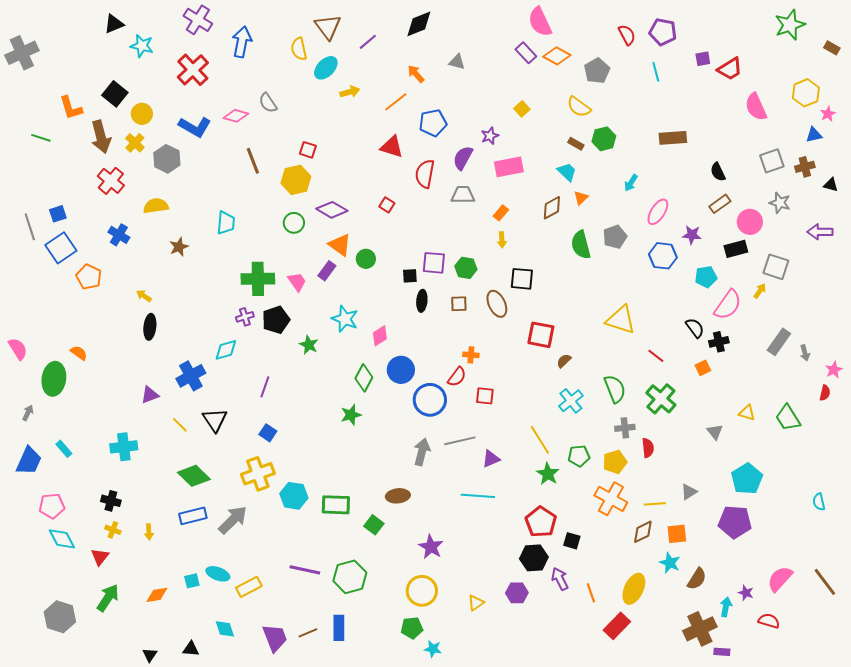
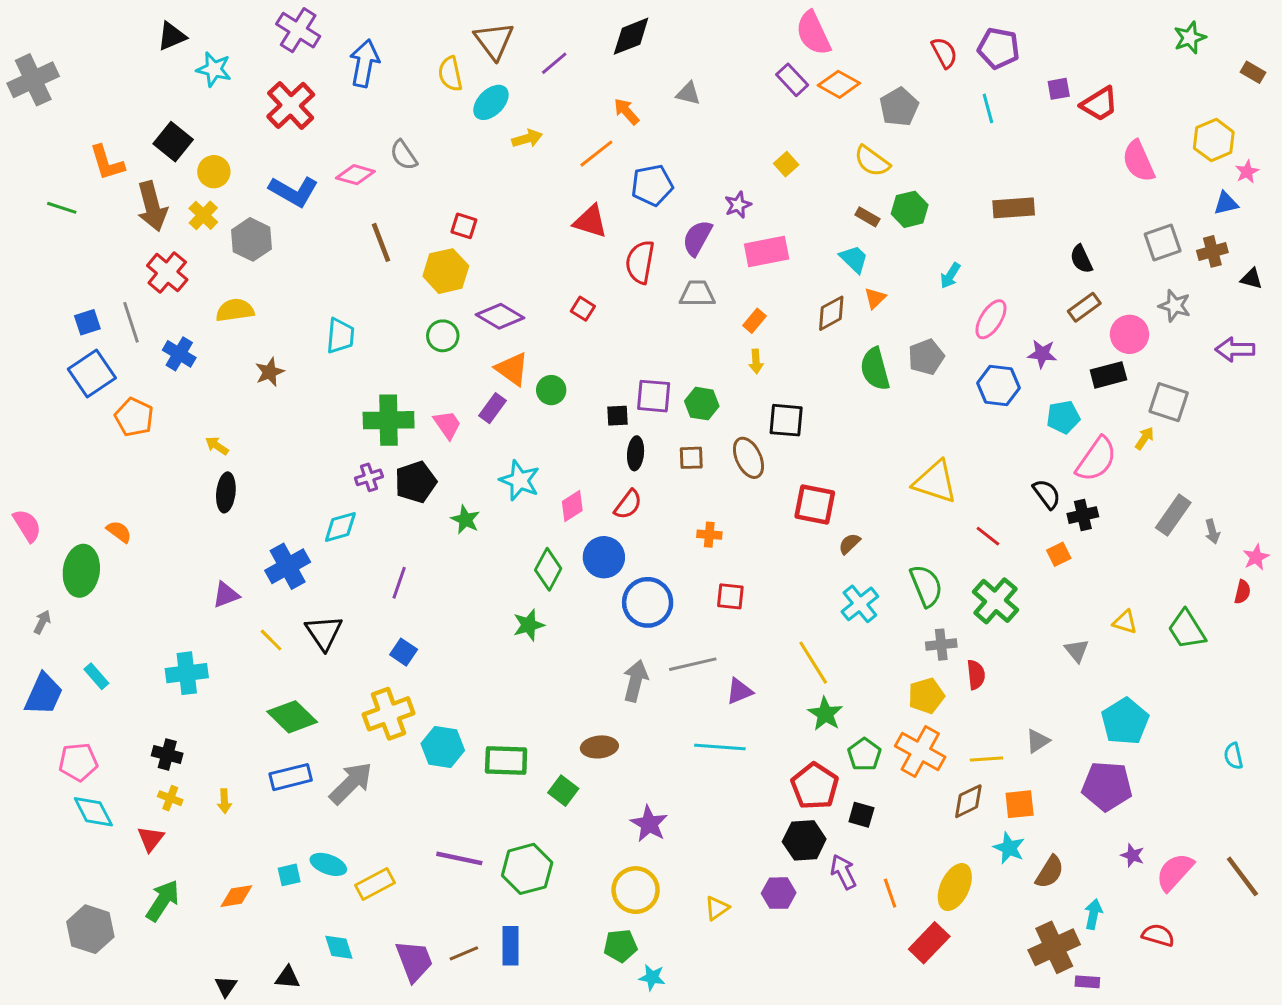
green star: (790, 25) -> (1190, 38), size x0.7
gray line: (30, 227) -> (131, 322), moved
red semicircle: (457, 377) -> (628, 505), moved
green pentagon: (579, 456) -> (864, 754), moved, turned -30
purple star: (746, 593) -> (1133, 855), moved

